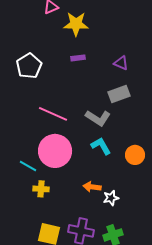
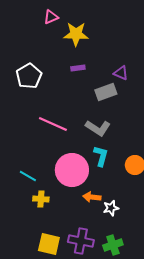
gray rectangle: (119, 94) -> (106, 92), moved
cyan L-shape: (101, 146) -> (101, 156), turned 45
pink circle: (55, 151) -> (72, 170), moved

